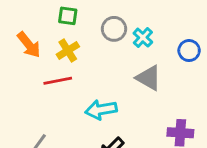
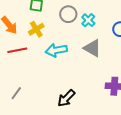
red line: (58, 81) -> (17, 50), moved
cyan arrow: (101, 110) -> (56, 50), moved

